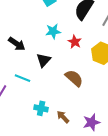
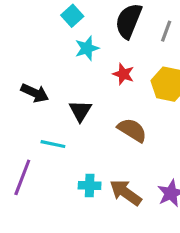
cyan star: (53, 31) -> (87, 48), moved
brown arrow: (63, 117) -> (126, 193), size x1.5

